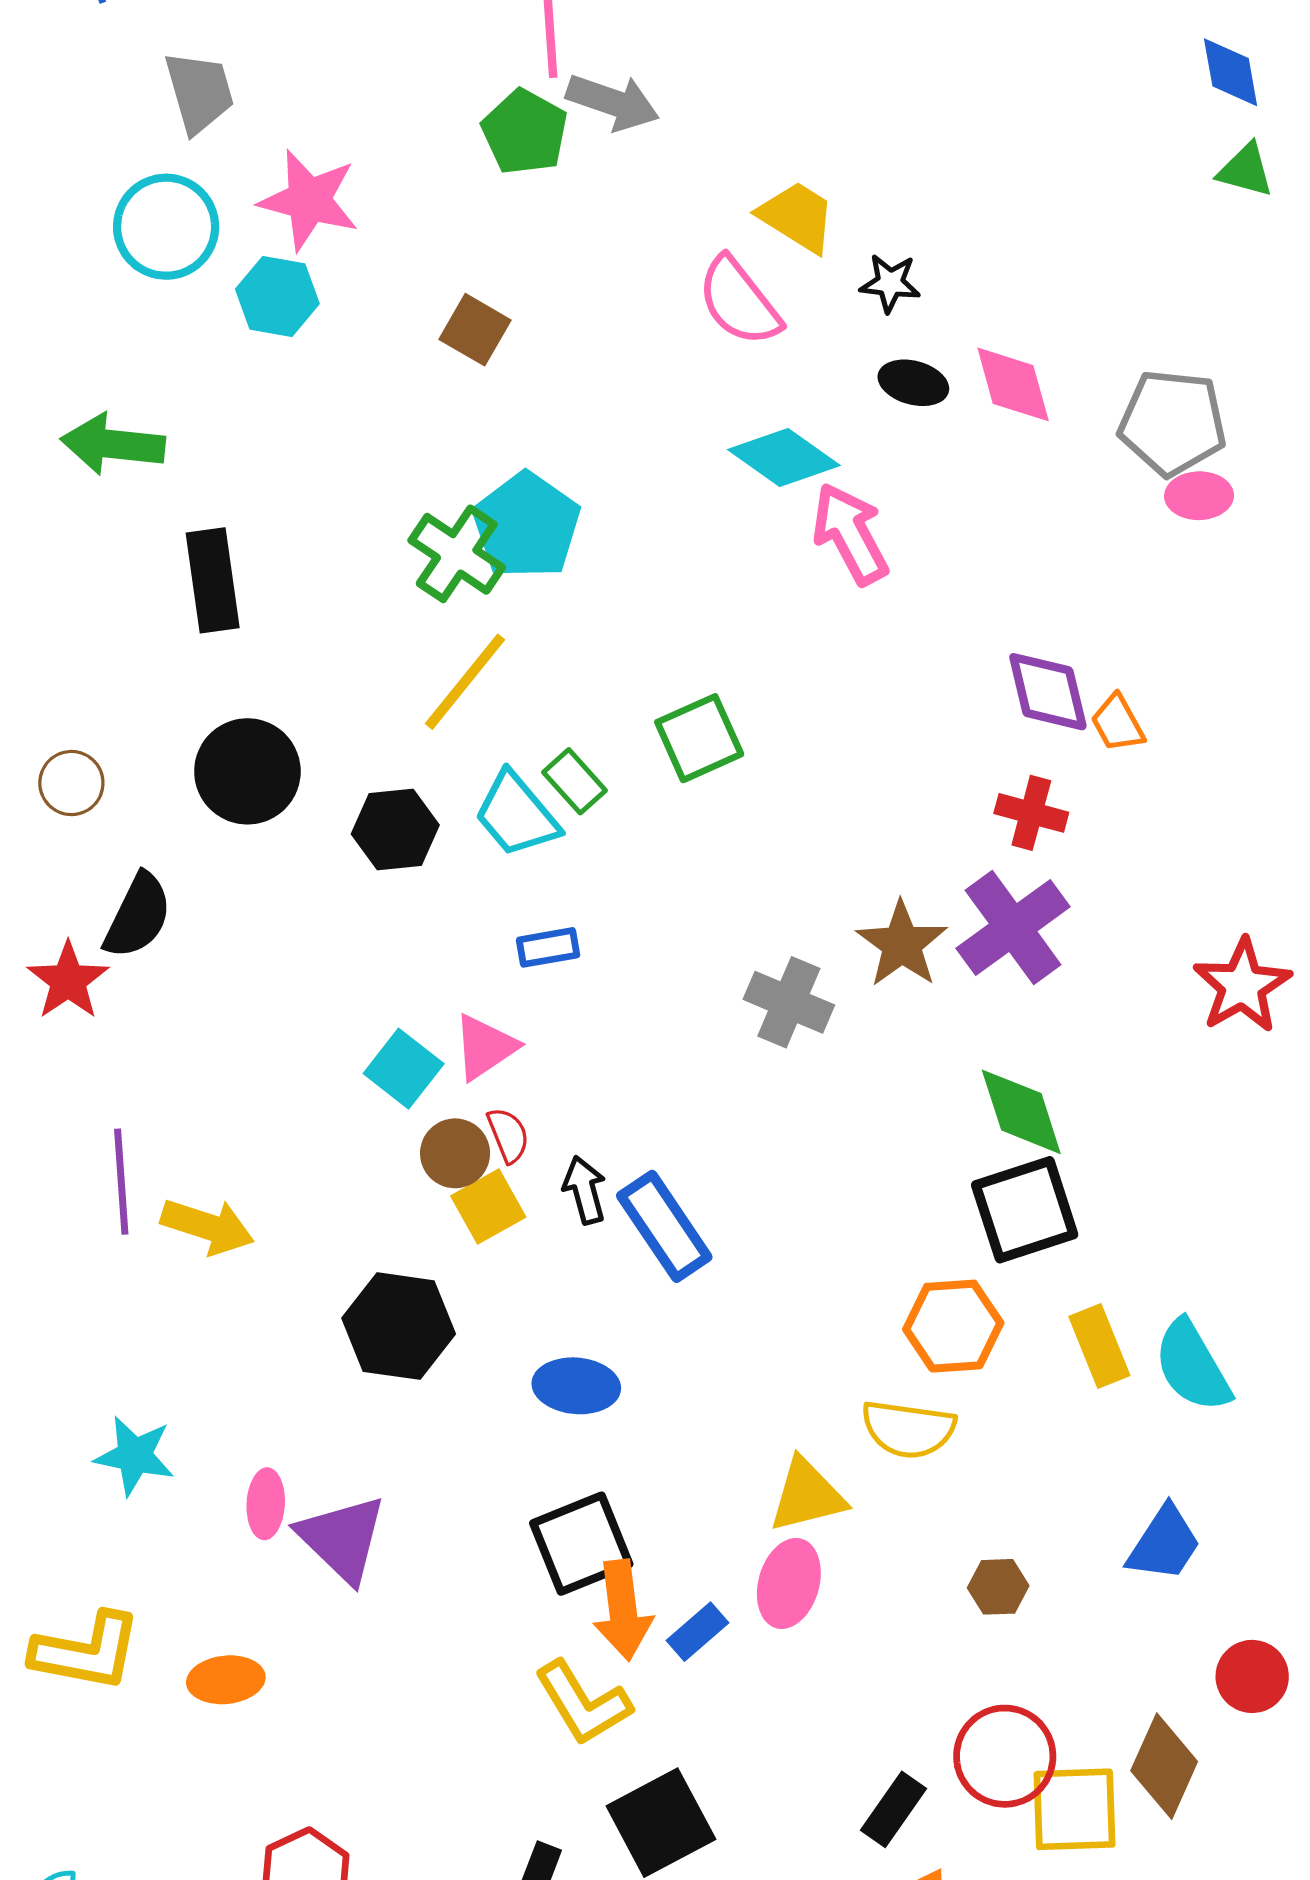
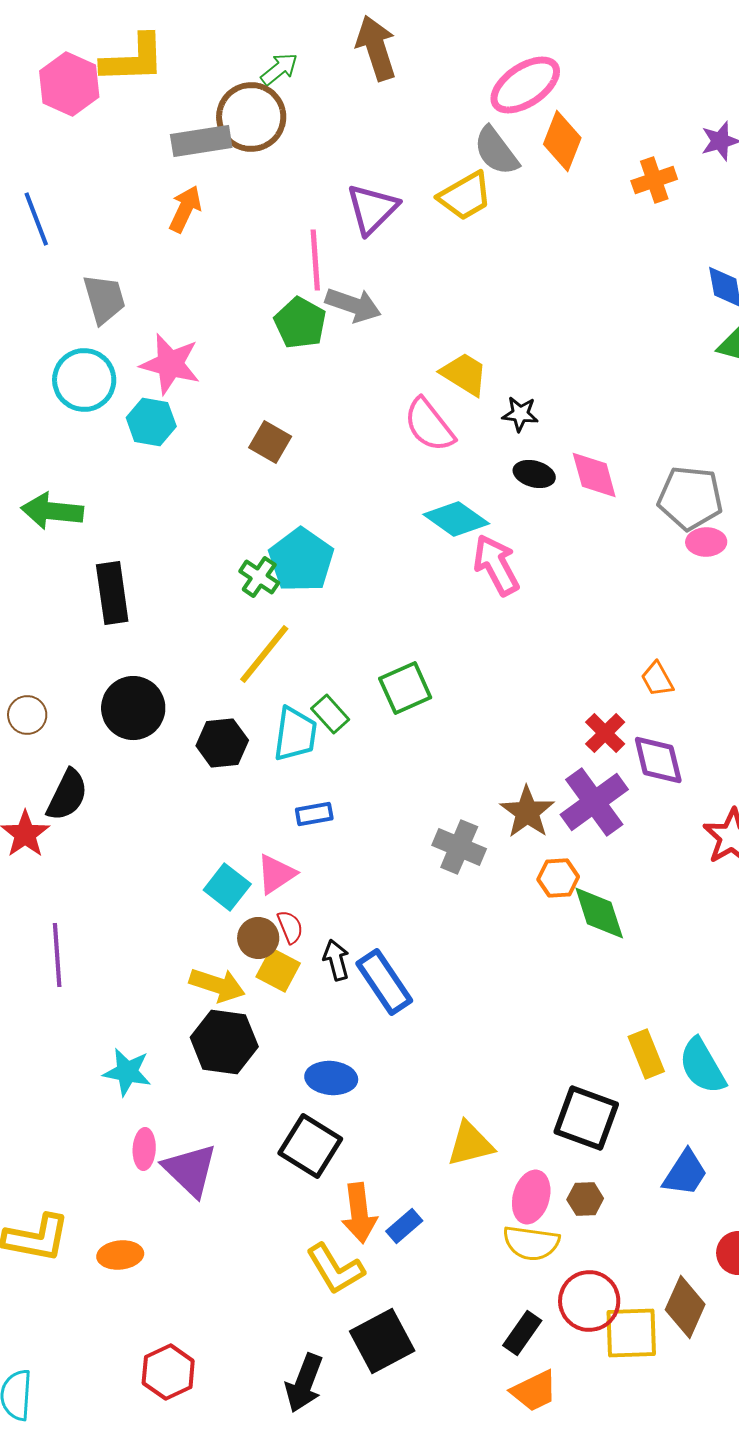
green cross: (457, 554) -> (259, 577), size x0.7
purple diamond: (1048, 692) -> (658, 760), moved
red cross: (1031, 813) -> (605, 733), turned 30
cyan trapezoid: (516, 815) -> (295, 734), turned -132
yellow square: (488, 1206) -> (278, 970), turned -33
black square: (1025, 1210) -> (586, 1118), moved, turned 38
yellow arrow: (208, 1226) -> (217, 985), moved
orange hexagon: (953, 1326) -> (558, 878), moved, size x0.7
yellow semicircle: (908, 1429) -> (531, 1243), moved
cyan star: (135, 1456) -> (127, 1072), moved
black square: (581, 1544) -> (310, 1146), moved, turned -36
pink ellipse: (789, 1583) -> (531, 1197), moved

